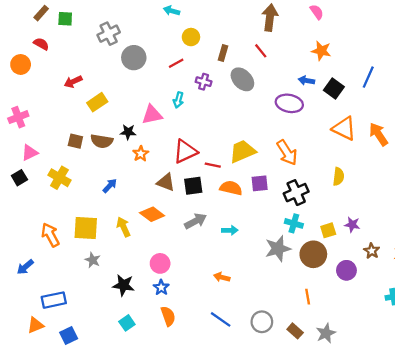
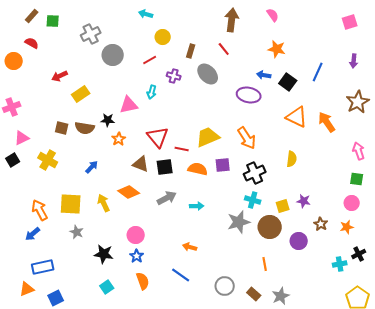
red triangle: (185, 151) -> (158, 137), turned -45
blue arrow: (25, 267) -> (33, 234), moved
blue line: (221, 319) -> (181, 275), moved

